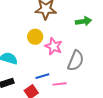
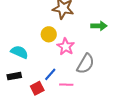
blue line: (42, 76) -> (50, 74), turned -40

